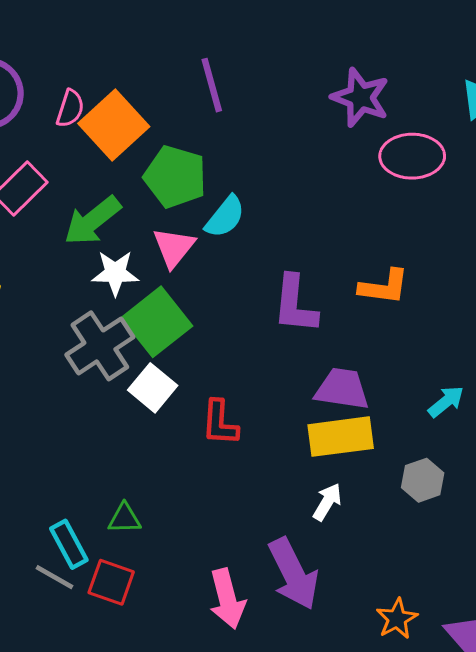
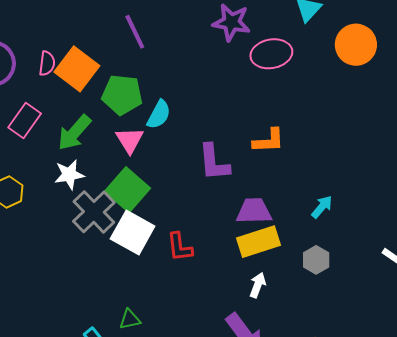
white star: (115, 273) -> (69, 175), moved
white square: (153, 388) -> (133, 232), size x1.4

